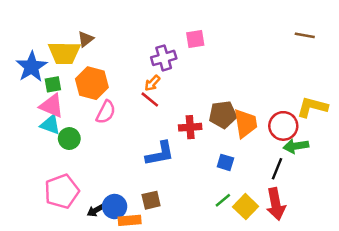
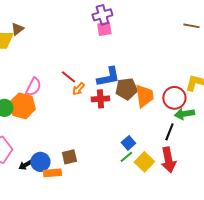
purple cross: (164, 58) -> (102, 15), moved
orange hexagon: (92, 83) -> (22, 106), moved
orange arrow: (152, 83) -> (78, 89), moved
blue L-shape: (160, 154) -> (108, 77), moved
blue square: (225, 162) -> (128, 143), moved, turned 32

